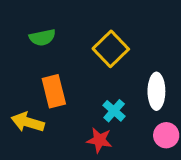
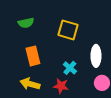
yellow square: (111, 49) -> (68, 30), turned -30
yellow arrow: (28, 122) -> (30, 84), moved

